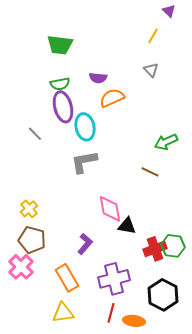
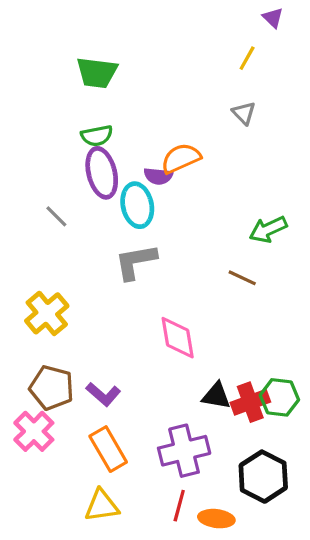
purple semicircle: (98, 78) -> (158, 176), moved
yellow cross: (29, 209) -> (47, 313), moved, size x1.5
black triangle: (127, 226) -> (216, 396), moved
purple L-shape: (85, 244) -> (103, 394), moved, turned 90

